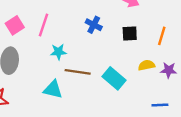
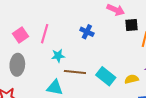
black square: (130, 34) -> (132, 25), moved
yellow semicircle: (146, 65) -> (132, 79), moved

